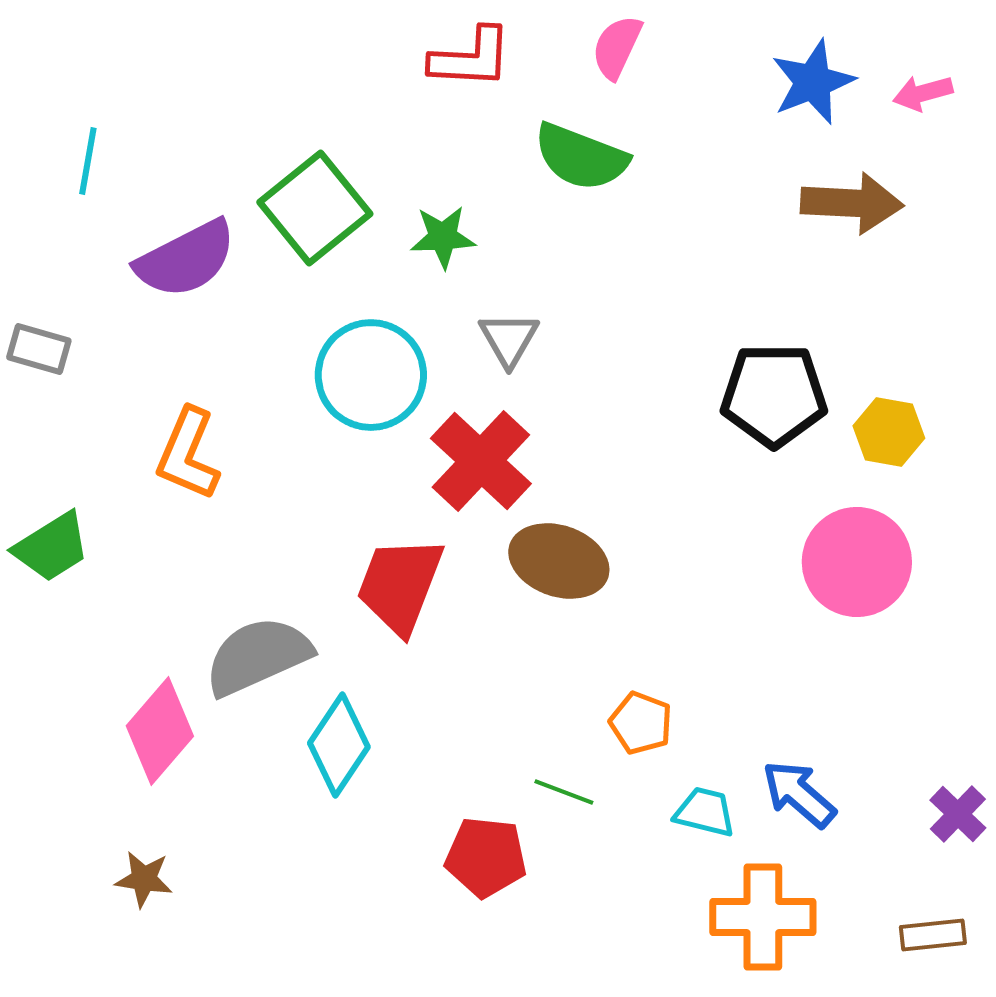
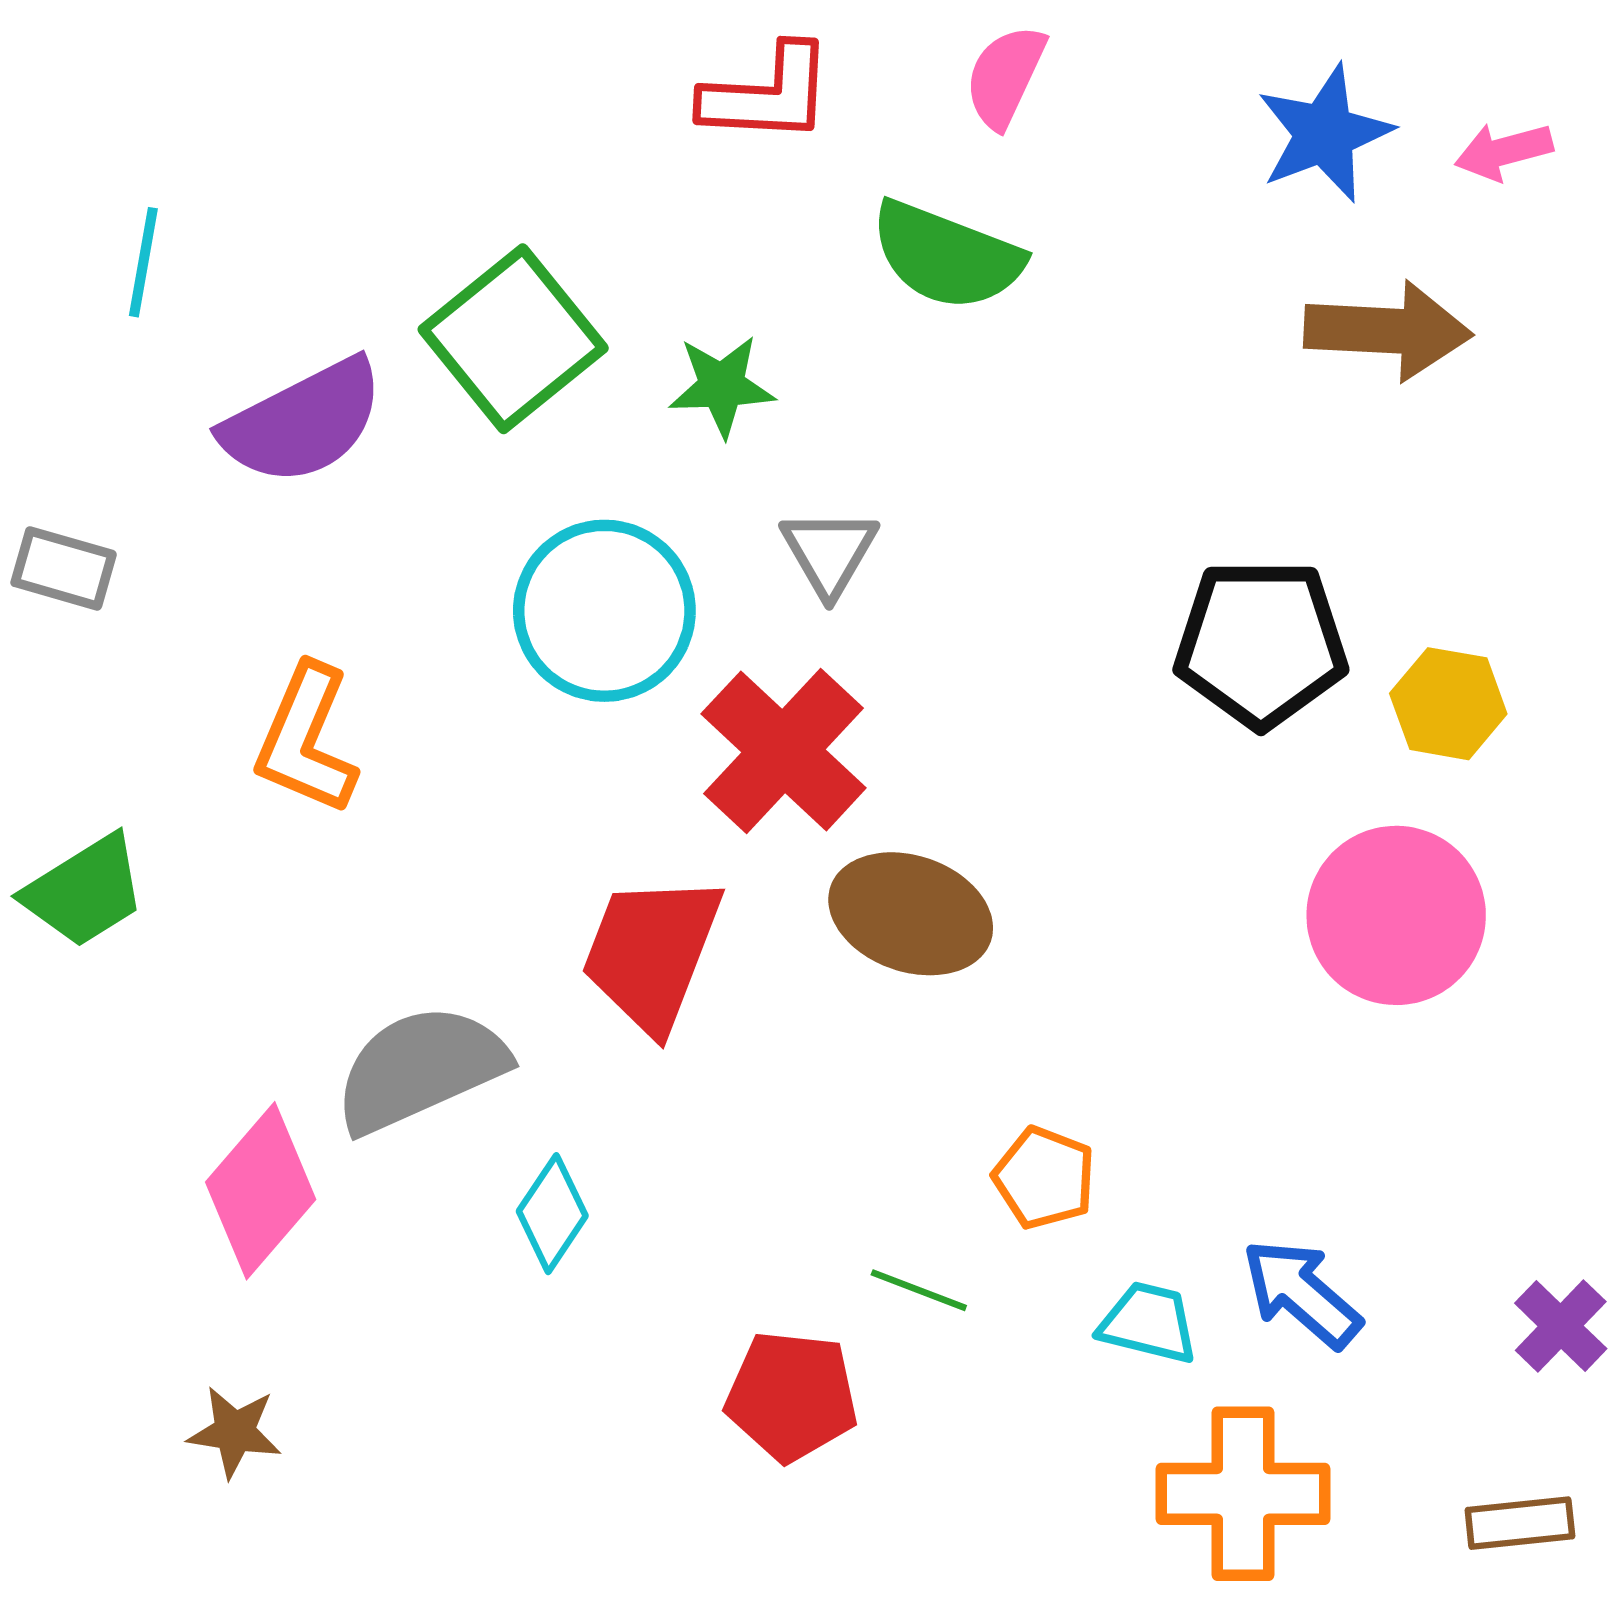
cyan diamond: (339, 745) -> (552, 1214), size x0.7

